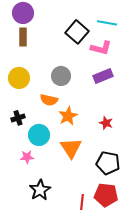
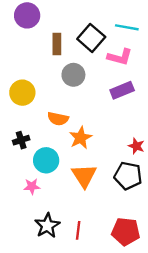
brown rectangle: (23, 37) -> (57, 44), moved
gray circle: (61, 76) -> (73, 75), moved
red star: (106, 123) -> (136, 146), moved
black pentagon: (108, 163) -> (128, 176), moved
red line: (82, 202) -> (78, 230), moved

